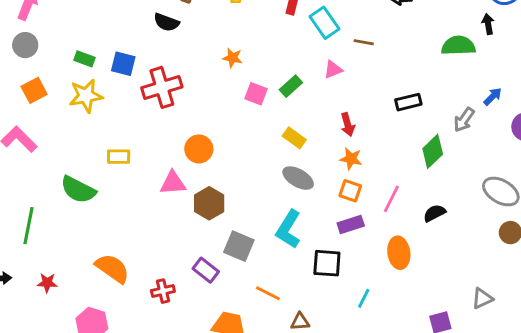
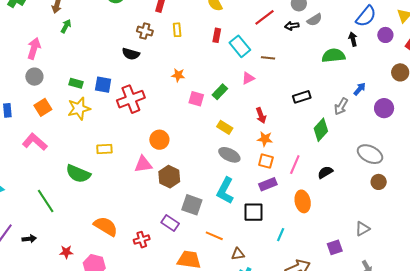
green line: (29, 226) -> (46, 201), turned -40
red star: (47, 283) -> (66, 252), moved

